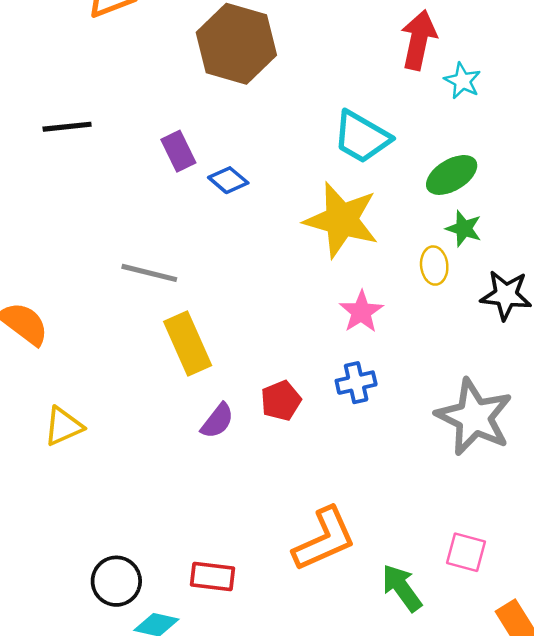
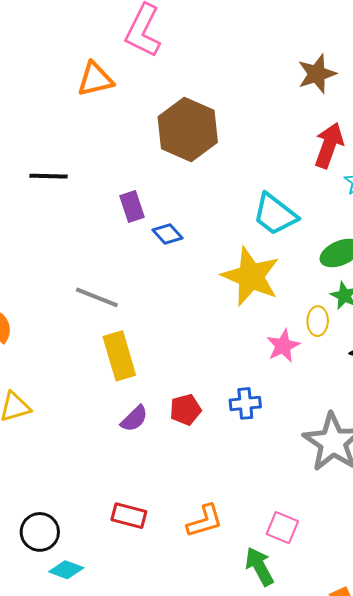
pink star: (361, 312) -> (283, 346), moved
orange L-shape: (324, 539) -> (205, 521), size x0.7
pink square: (466, 552) -> (282, 528), moved
red rectangle: (213, 577) -> (129, 516), moved

